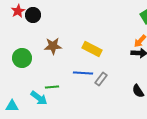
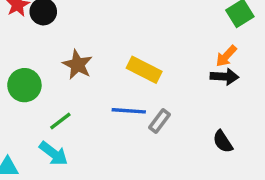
brown star: (53, 46) -> (77, 65), turned 30
green line: (52, 87) -> (60, 121), moved, turned -32

